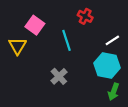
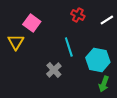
cyan line: (67, 40) -> (69, 47), moved
white line: (112, 40) -> (107, 20), moved

